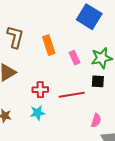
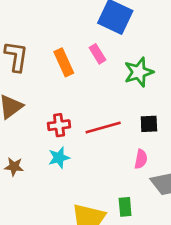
pink rectangle: (74, 58) -> (98, 54), moved
black square: (98, 81) -> (149, 124), moved

